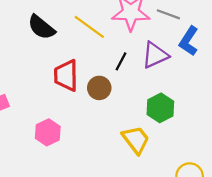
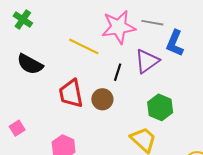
black semicircle: (41, 27) -> (30, 64), moved

